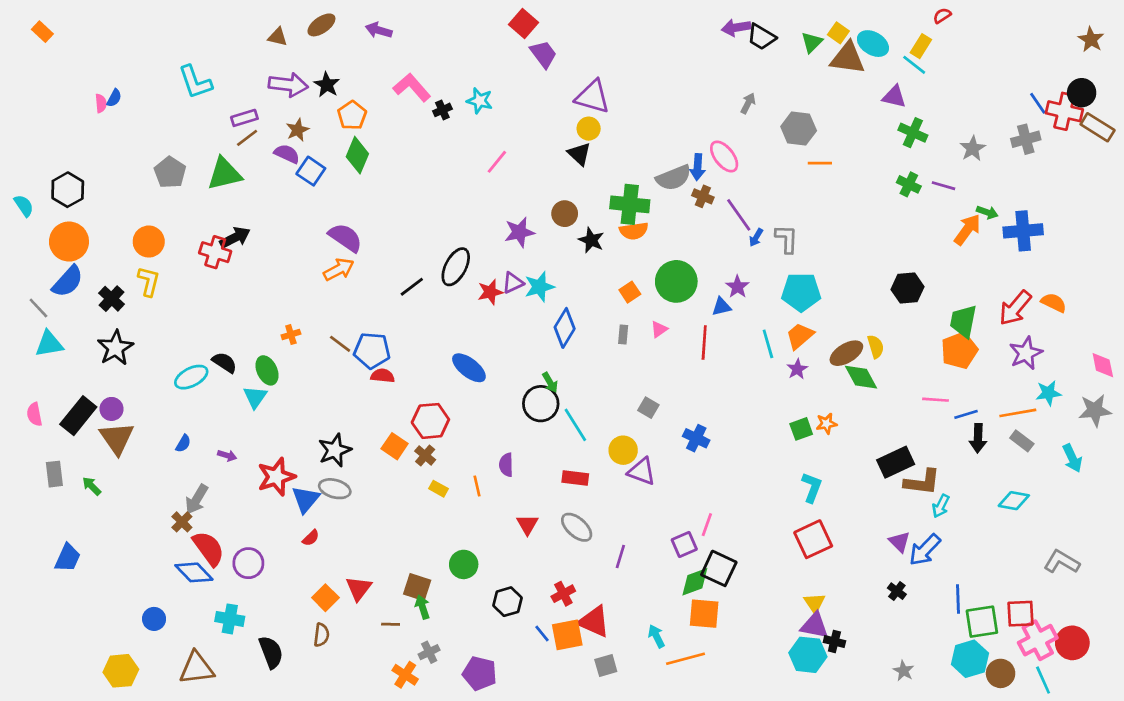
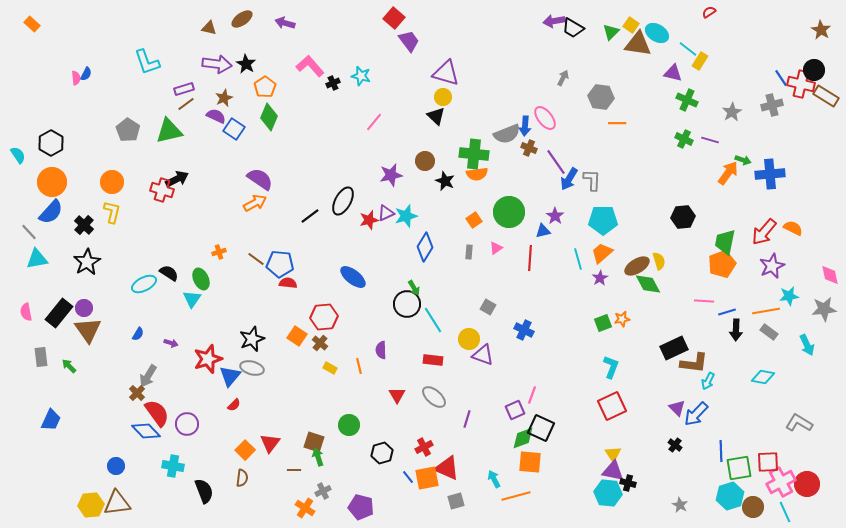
yellow rectangle: (921, 46) -> (700, 61), moved
blue arrow: (756, 238) -> (569, 179), size x1.6
brown triangle: (197, 668) -> (117, 503), moved

